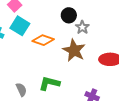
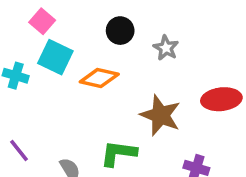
black circle: (69, 15) -> (120, 31), moved
brown star: (74, 50) -> (160, 115), moved

